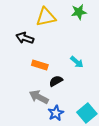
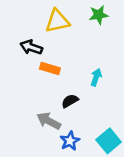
cyan arrow: (77, 62) -> (96, 77), turned -112
orange rectangle: (40, 65) -> (50, 69), moved

